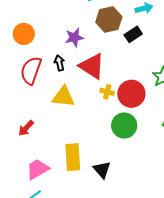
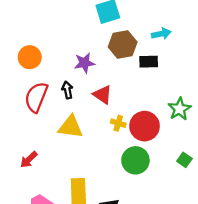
black rectangle: (133, 34) -> (149, 62), turned 30
red triangle: (92, 66) -> (103, 95), size x0.7

